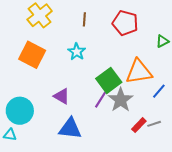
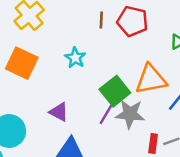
brown line: (84, 19) -> (101, 20), moved
gray star: (121, 100) -> (130, 114), turned -30
red rectangle: (139, 125) -> (153, 144), turned -35

